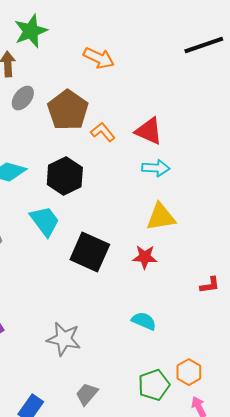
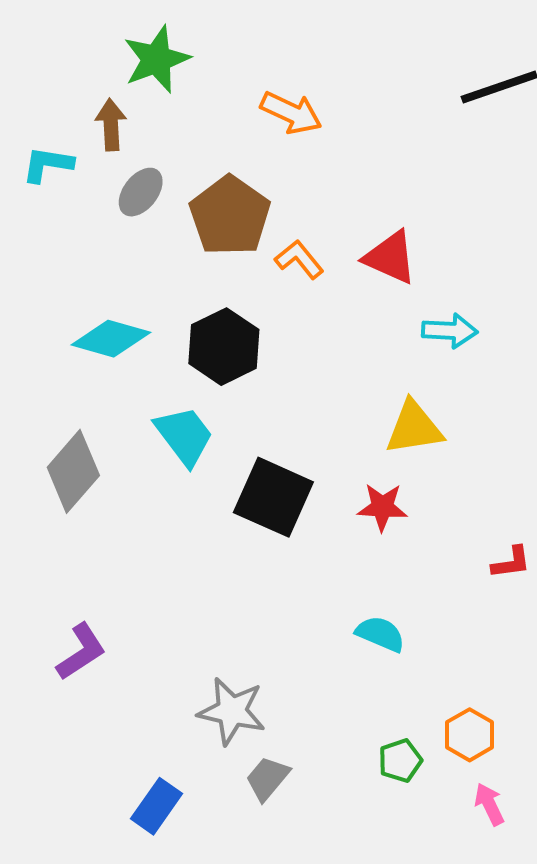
cyan arrow: (156, 168) -> (450, 331), moved
gray star: (64, 339) -> (232, 711), moved
green pentagon: (154, 385) -> (400, 761), size x0.7

